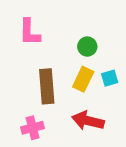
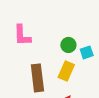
cyan square: (110, 78) -> (87, 52), moved

